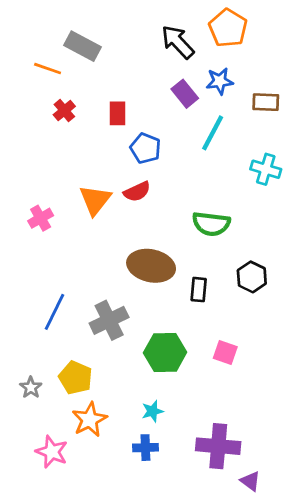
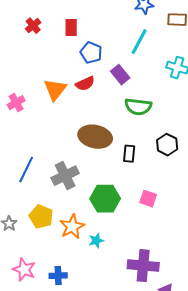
purple rectangle: (185, 94) -> (120, 75), moved
orange star: (90, 420) -> (72, 227), moved
blue cross: (145, 448) -> (58, 276), moved

